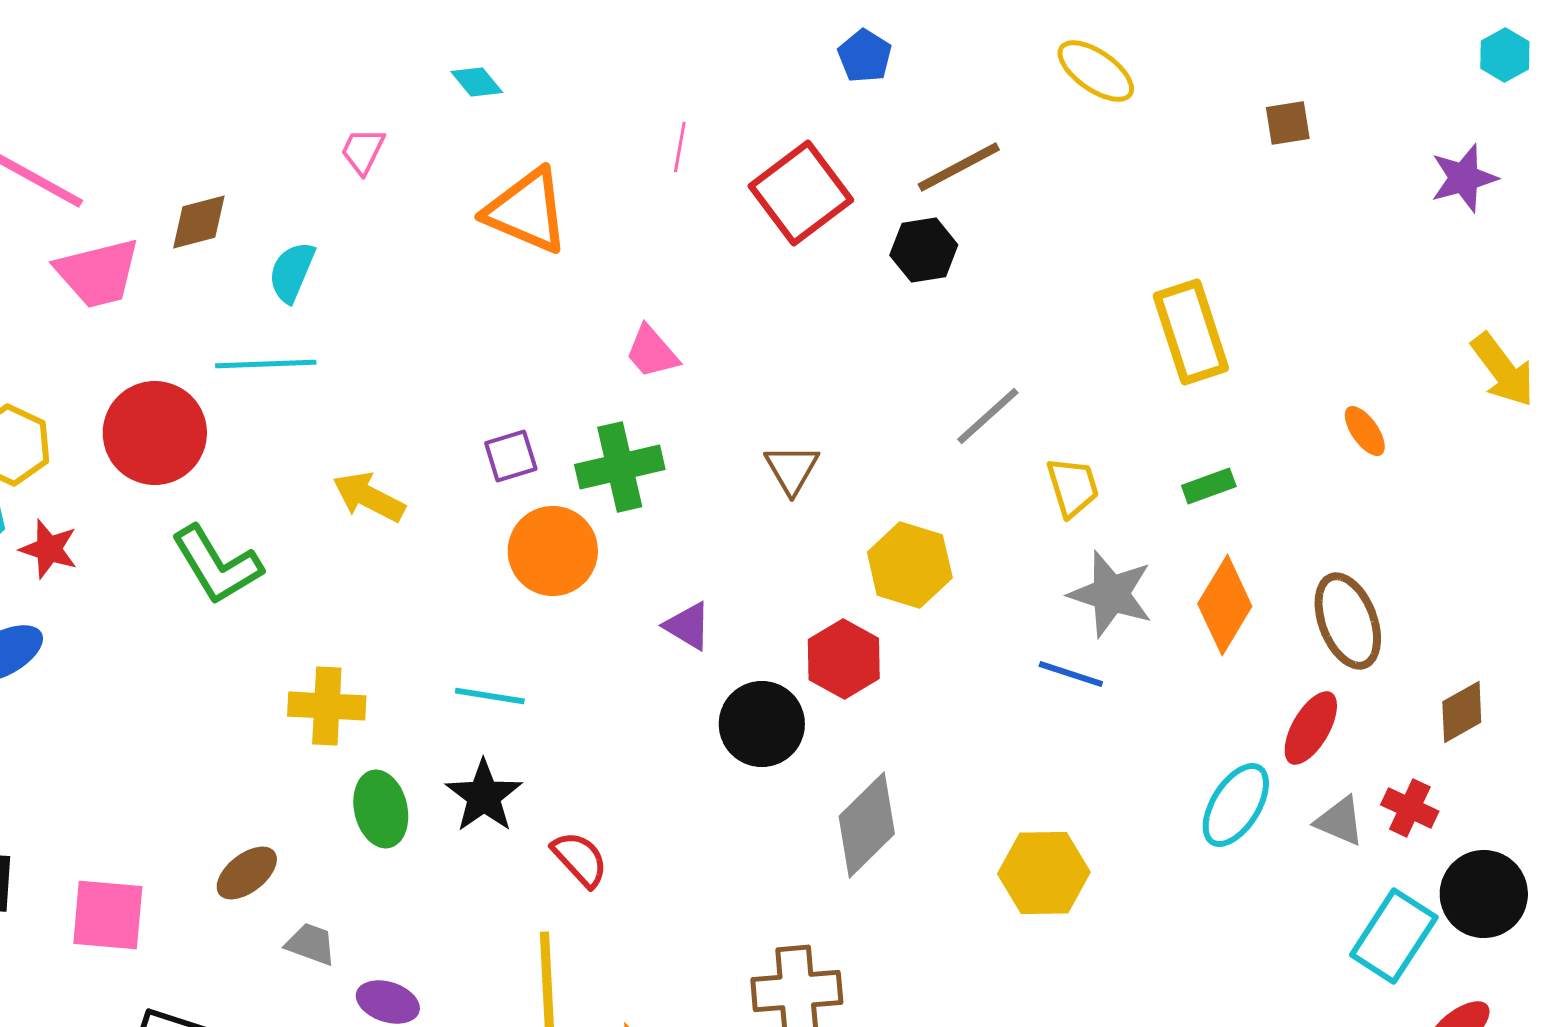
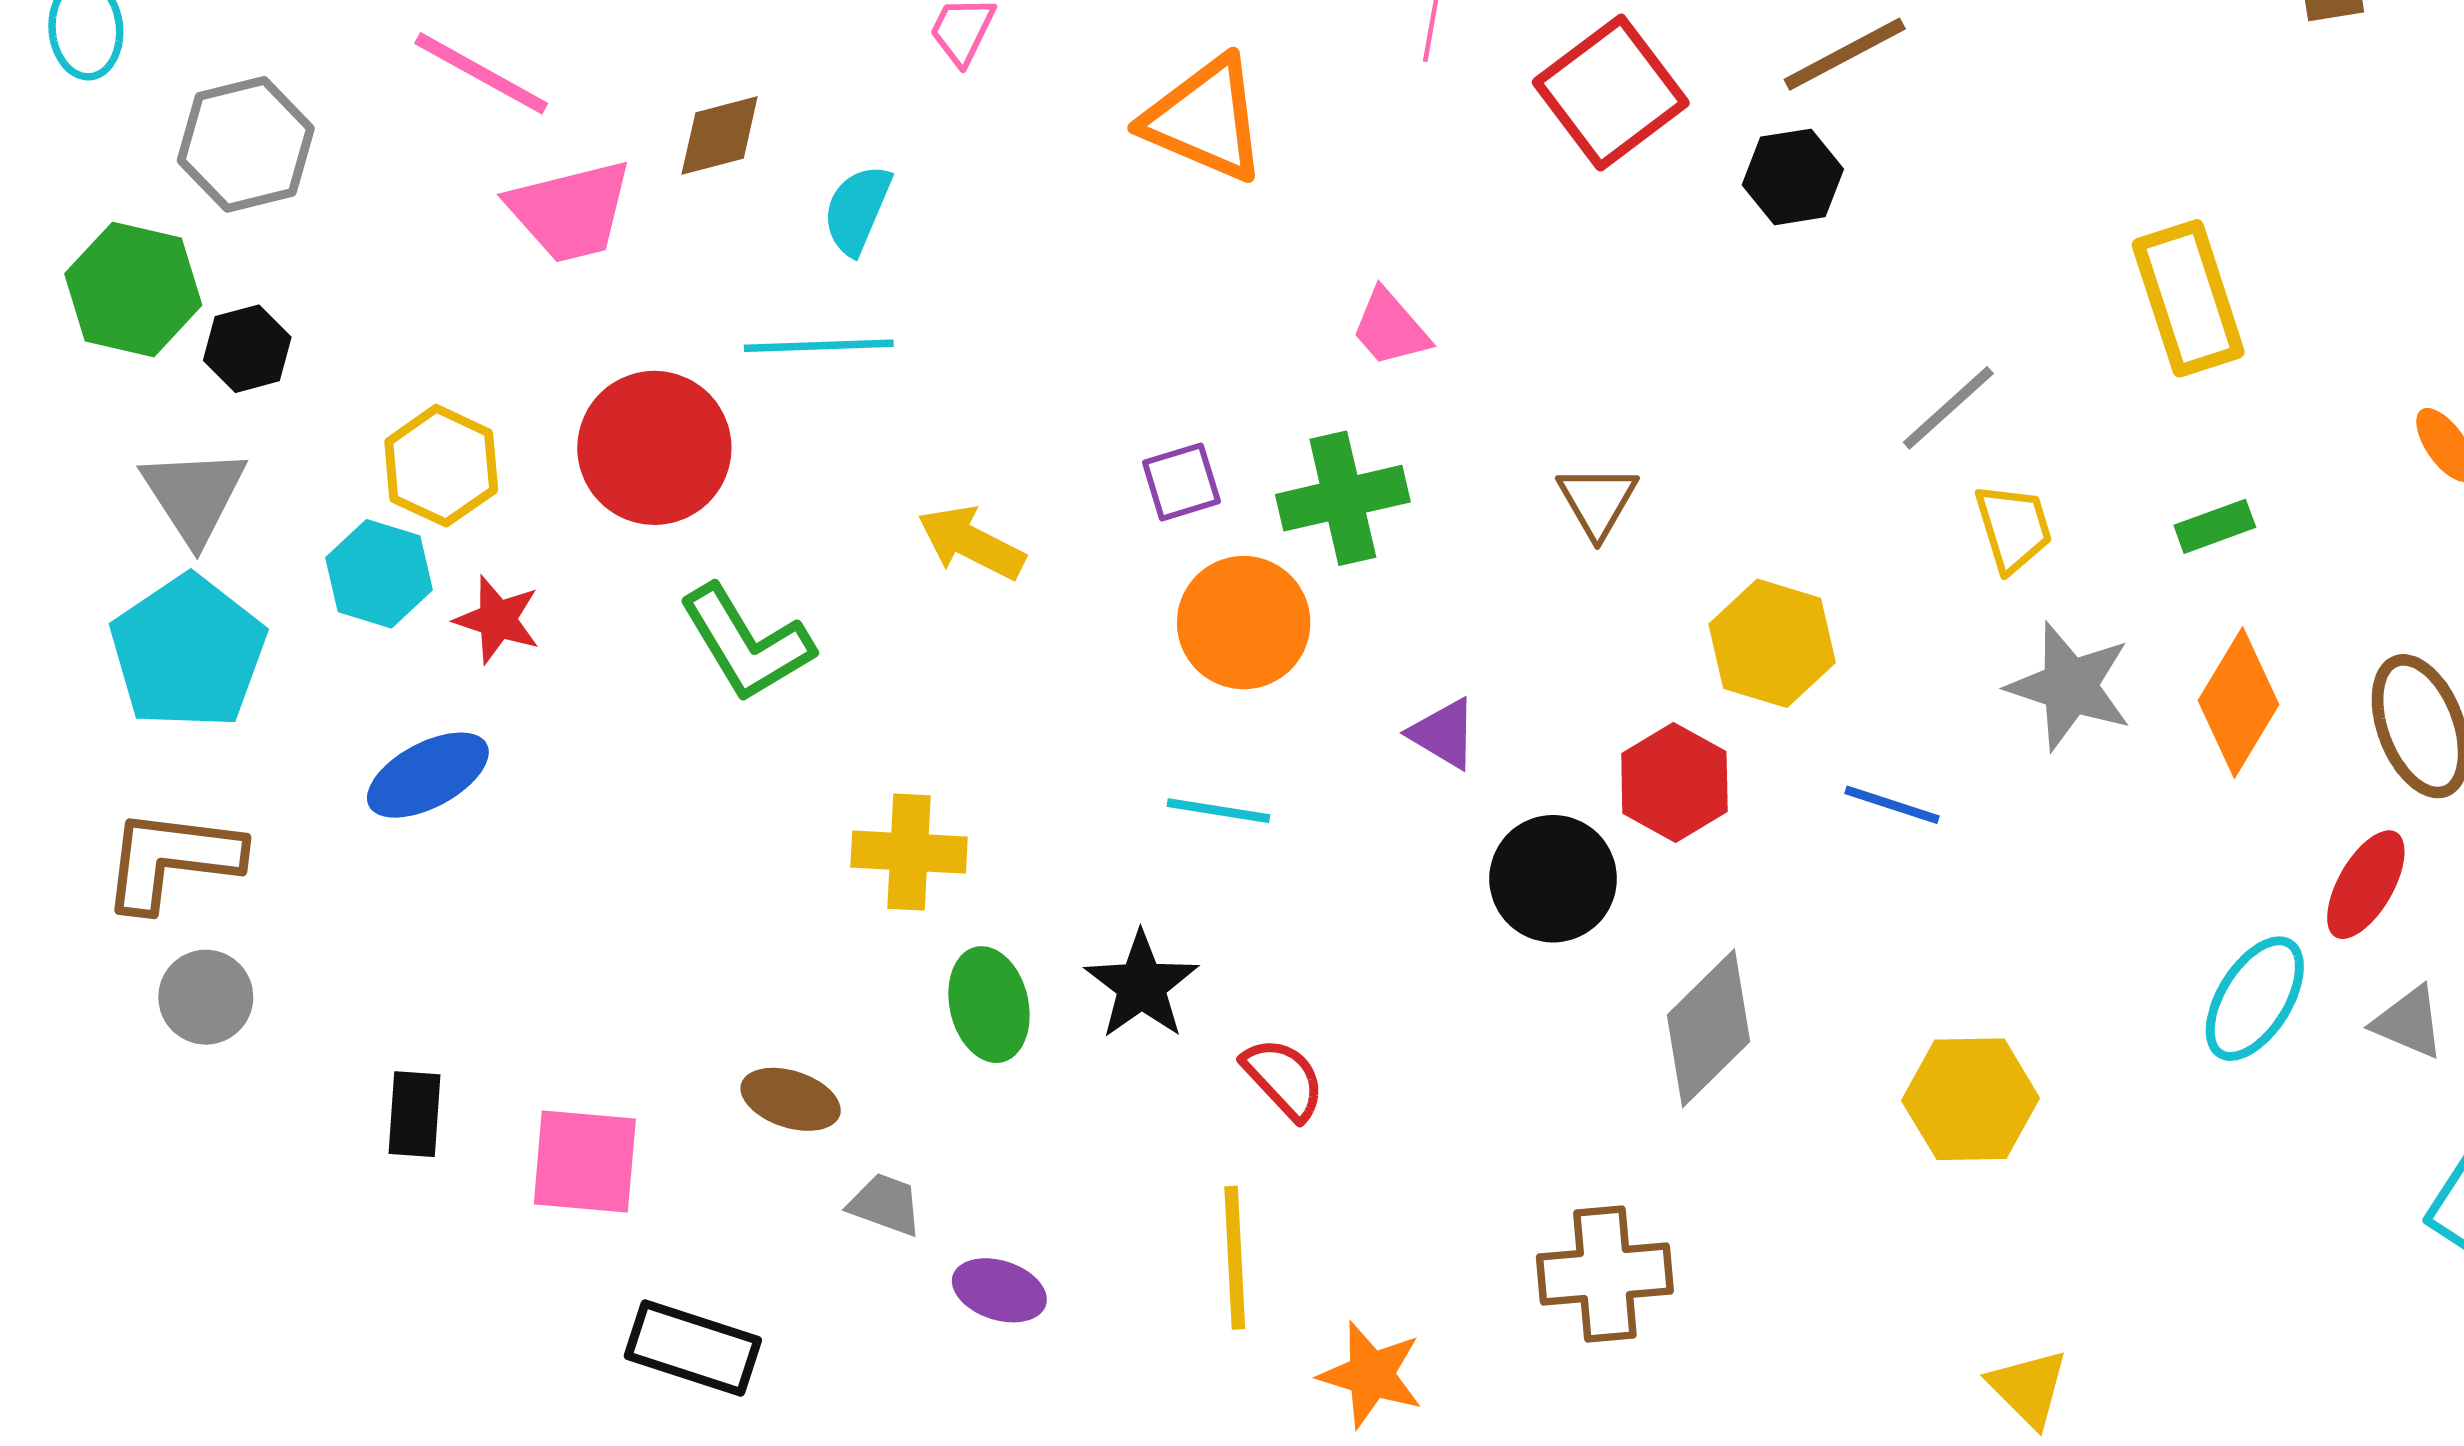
gray line: (988, 416) -> (1948, 408), moved
blue line: (1071, 674) -> (1892, 805), moved
cyan line: (490, 696) -> (1218, 811), moved
brown ellipse: (247, 873) -> (791, 1099), turned 56

